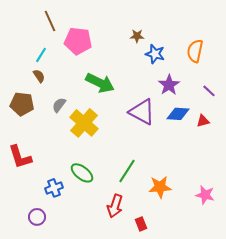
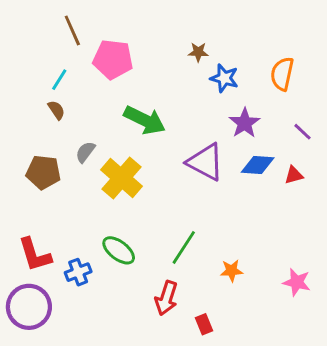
brown pentagon: (22, 104) -> (43, 172), moved
red L-shape: (20, 157) -> (35, 255), moved
orange star: (160, 187) -> (232, 271), size x0.7
purple circle: (37, 217) -> (29, 307), moved, size x1.8

